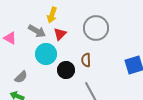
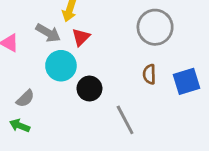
gray circle: (96, 28) -> (155, 27), moved
brown semicircle: (86, 60) -> (149, 74), moved

